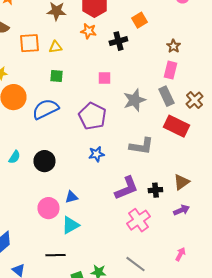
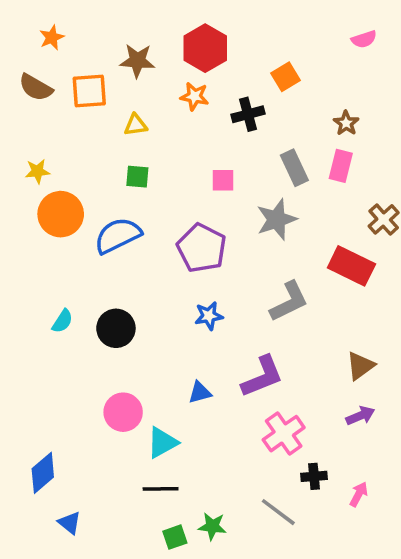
orange square: (29, 43) -> (89, 91), moved
gray rectangle: (166, 96) -> (294, 168), moved
gray L-shape: (141, 146) -> (289, 302), turned -35
black cross: (155, 190) -> (314, 476), moved
blue triangle: (71, 197) -> (200, 393), moved
black line: (55, 255) -> (161, 489), moved

